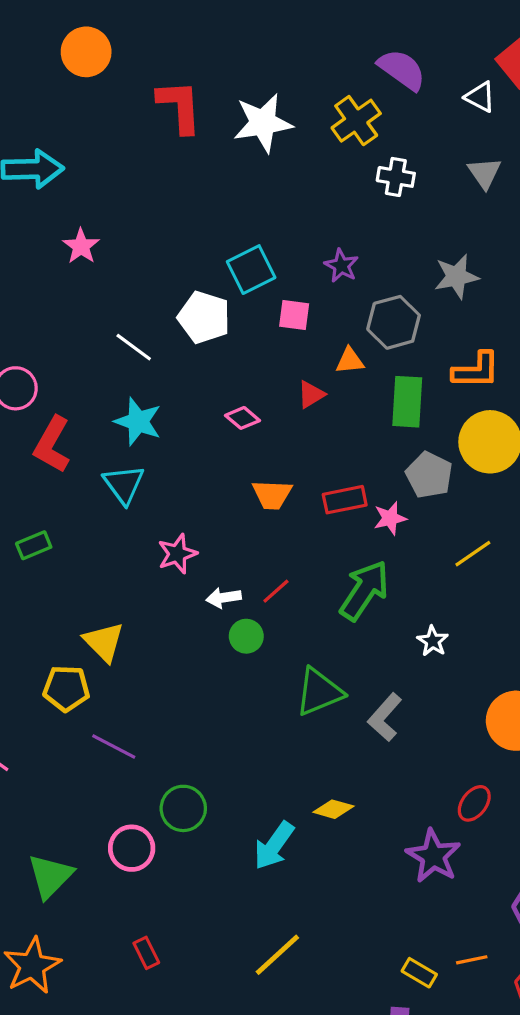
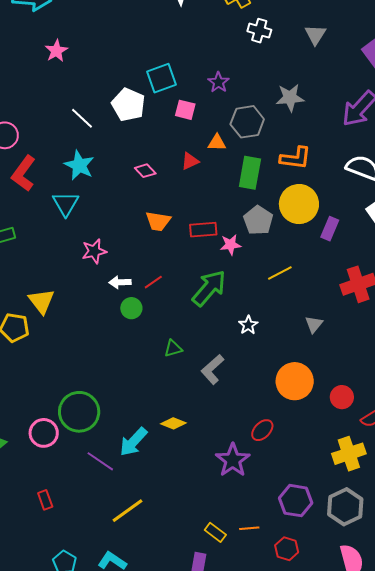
green triangle: (319, 692) -> (173, 349), size x0.6
purple line: (114, 747) -> (100, 461), moved
green circle: (183, 808) -> (79, 412), size x1.4

